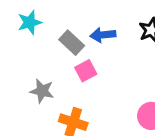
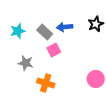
cyan star: (30, 22) -> (18, 31), moved

